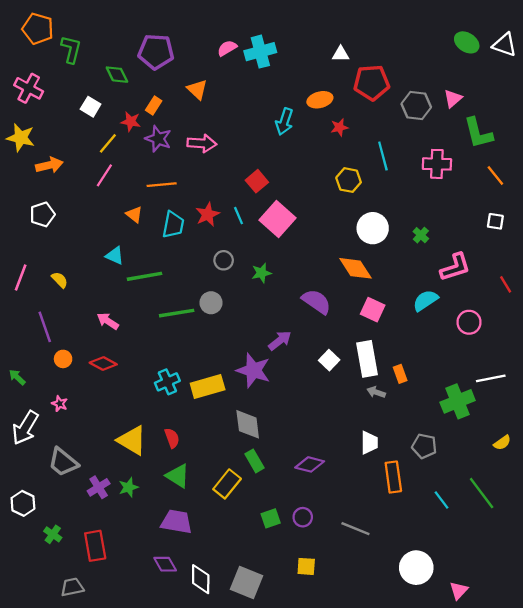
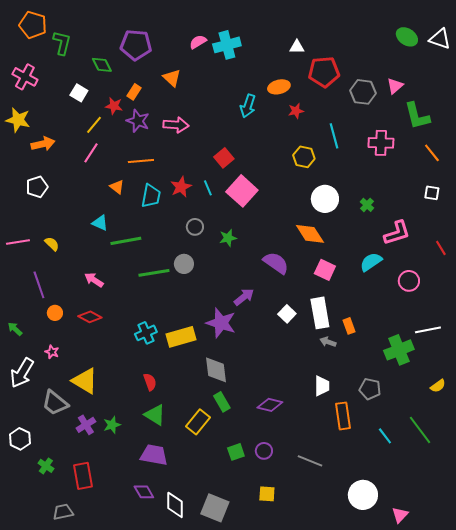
pink line: (21, 277) -> (18, 242), turned 60
yellow triangle: (132, 440) -> (85, 381), moved

